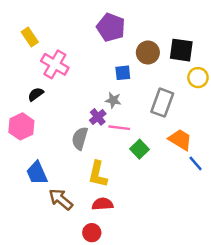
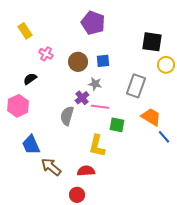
brown circle: (148, 52) -> (78, 62), moved
pink cross: (55, 64) -> (46, 54), size x0.6
green square: (140, 149) -> (117, 125), turned -35
yellow L-shape: (98, 174) -> (97, 146), moved

